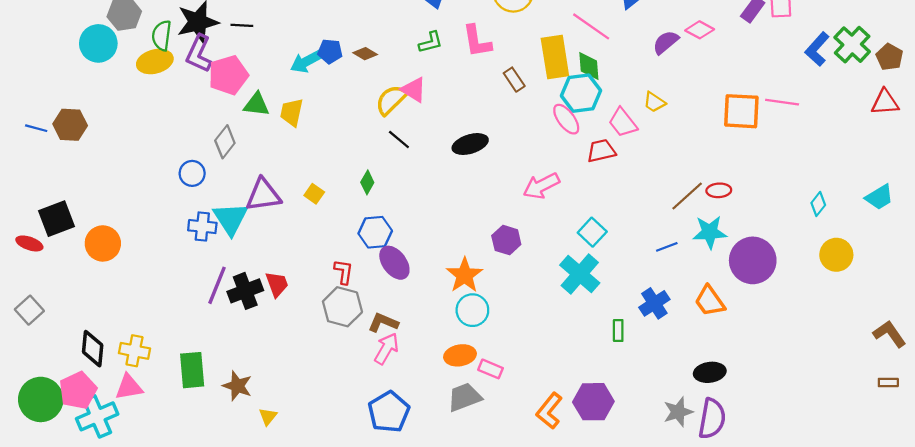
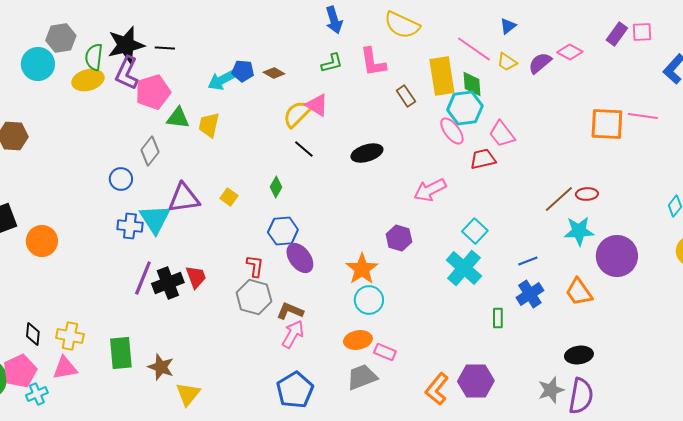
yellow trapezoid: (654, 102) -> (507, 62), moved
blue line: (667, 247) -> (528, 261), moved
black diamond: (93, 349) -> (33, 334), size x0.7
cyan cross: (97, 416) -> (37, 394), size x0.6
yellow triangle: (268, 416) -> (188, 394), size x1.5

